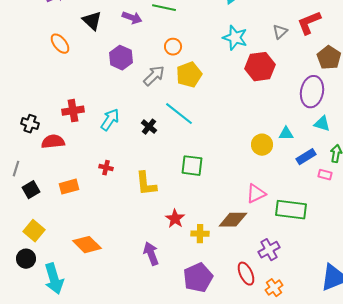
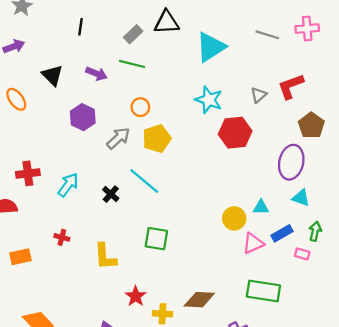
pink triangle: (256, 194) -> (253, 243), moved

